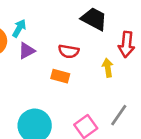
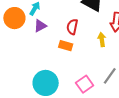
red semicircle: (69, 51) -> (72, 27), turned 91

